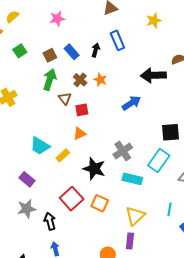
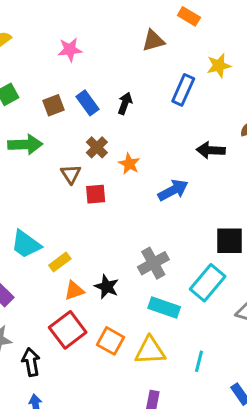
blue rectangle: (117, 40) -> (183, 90), moved, turned 42
black arrow: (153, 75) -> (211, 150), size x0.7
green arrow: (50, 80) -> (25, 145), moved, turned 65
orange star: (100, 80) -> (129, 164), moved
orange triangle: (80, 134) -> (74, 291), moved
black star: (94, 169) -> (107, 287), size x0.7
cyan line: (169, 209) -> (199, 361), moved
yellow triangle: (135, 216) -> (150, 351), moved, turned 35

